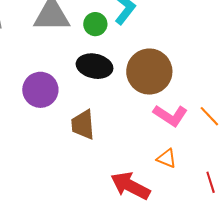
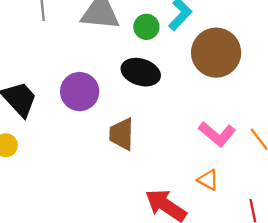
brown circle: (149, 72) -> (216, 53), moved

